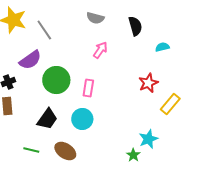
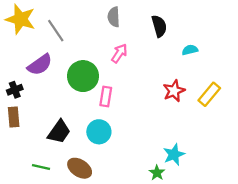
gray semicircle: (95, 18) -> (114, 17), turned 72
green circle: (56, 80) -> (83, 76), moved
yellow rectangle: (170, 104) -> (209, 94), moved

